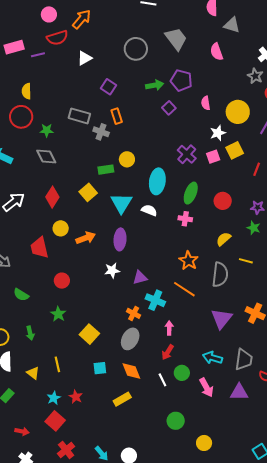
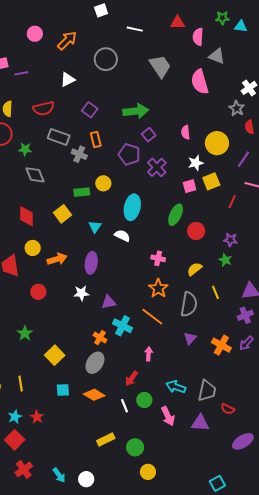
red semicircle: (57, 38) -> (44, 108), moved
gray circle: (136, 49) -> (106, 59), moved
pink semicircle: (217, 52) -> (200, 82), size x1.4
purple pentagon: (181, 80) -> (129, 154), moved
green arrow: (155, 85) -> (136, 111), size x1.4
purple cross: (187, 154) -> (157, 167), moved
gray diamond: (46, 156) -> (35, 175), moved
green ellipse: (191, 193) -> (176, 215), moved
red diamond: (52, 197) -> (27, 216), turned -35
cyan triangle: (121, 203) -> (95, 227), size x0.6
pink cross: (185, 219) -> (158, 258), moved
yellow line: (246, 261) -> (215, 292), turned 48
red circle: (62, 281) -> (38, 292), moved
purple triangle: (222, 319) -> (190, 338), moved, size x0.6
pink arrow: (169, 328) -> (149, 354), moved
orange diamond: (131, 371) -> (94, 395), turned -40
yellow rectangle: (122, 399) -> (106, 439), moved
yellow circle: (204, 443) -> (148, 472), moved

